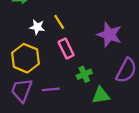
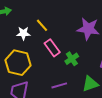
green cross: (84, 74) -> (72, 59), moved
purple line: (51, 89) -> (59, 85), moved

